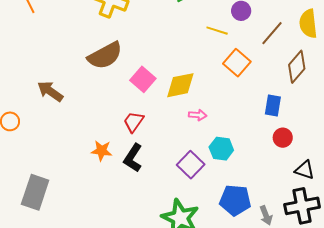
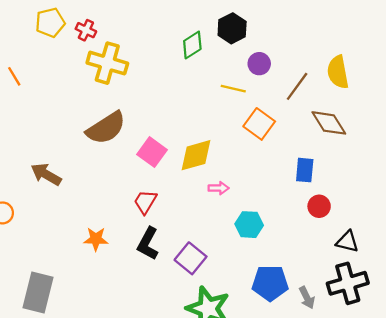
brown diamond: (297, 67) -> (329, 123), turned -68
orange star: (102, 151) -> (96, 239), moved
purple square: (191, 165) -> (191, 258), moved

